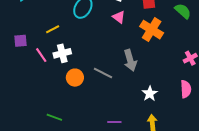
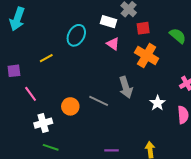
white cross: (62, 53) -> (43, 123), moved
pink line: (41, 55) -> (31, 94), moved
white star: (150, 94) -> (157, 103), moved

